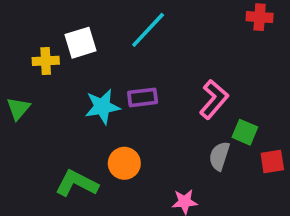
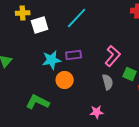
yellow cross: (46, 61) -> (23, 13), moved
gray semicircle: (219, 156) -> (108, 82), moved, turned 147
orange circle: (124, 163) -> (65, 80), moved

